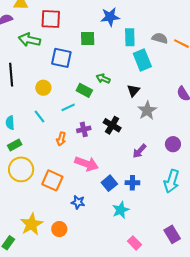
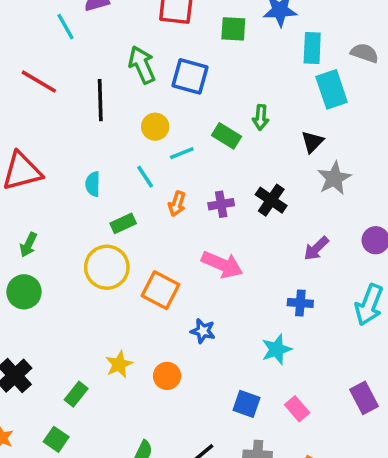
green square: (88, 38) -> (233, 29), moved
green arrow: (29, 40) -> (142, 65), moved, turned 50
green arrow: (103, 79) -> (261, 117), turned -112
cyan line: (68, 107) -> (182, 153), moved
orange arrow: (61, 139) -> (177, 204), moved
green rectangle: (15, 145) -> (123, 223), moved
blue square: (109, 183) -> (247, 404), moved, turned -35
yellow star: (32, 224) -> (119, 364), size x0.7

